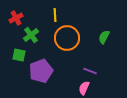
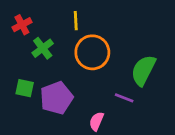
green semicircle: (104, 37) -> (143, 70), moved, size x1.6
green square: (19, 55) -> (25, 88), moved
pink semicircle: (84, 88) -> (96, 121), moved

